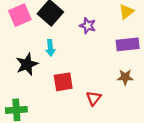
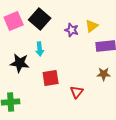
yellow triangle: (126, 12) -> (92, 26), moved
black star: (27, 64) -> (20, 63), turned 30

